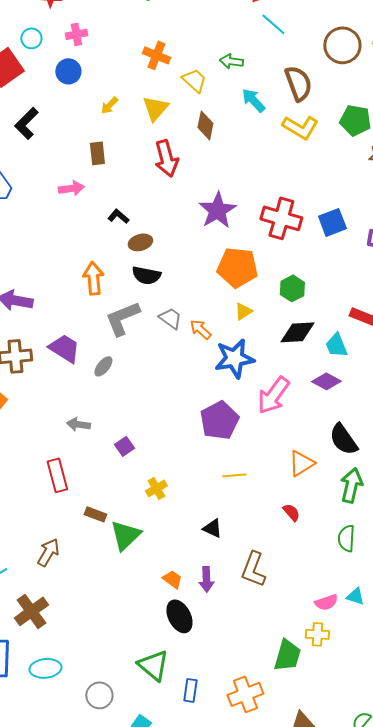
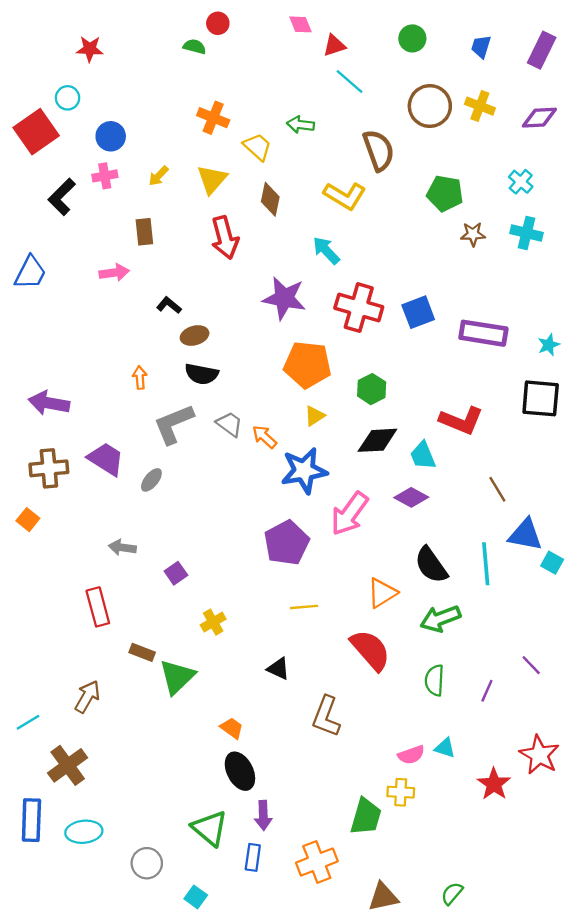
pink cross: (76, 34) -> (105, 176), moved
cyan arrow: (253, 100) -> (326, 250), moved
yellow L-shape: (300, 127) -> (345, 196), moved
purple star: (217, 210) -> (284, 298), turned -30
orange arrow: (93, 278) -> (140, 377), size x0.6
green arrow: (351, 485) -> (440, 619), turned -124
red semicircle: (291, 512) -> (370, 650), size x2.0
purple arrow: (206, 579) -> (263, 815), moved

